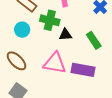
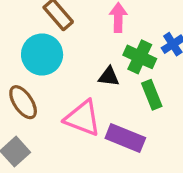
green cross: (50, 20) -> (140, 57), moved
cyan circle: (22, 30) -> (42, 55), size x1.6

